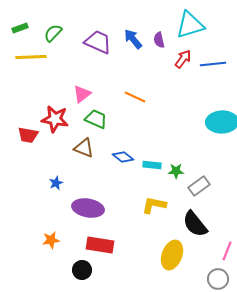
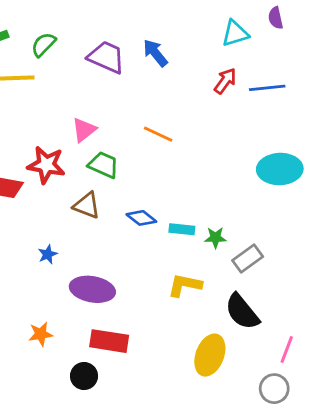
cyan triangle: (190, 25) -> (235, 33), size x0.7
purple semicircle: (159, 40) -> (276, 18), moved

